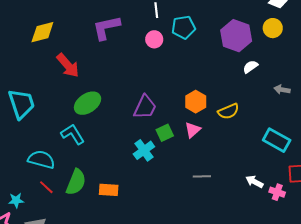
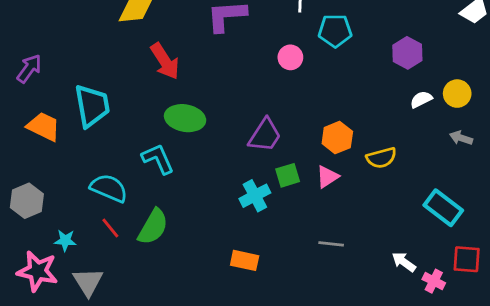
yellow circle: (273, 28) -> (457, 94), moved
purple hexagon: (236, 36) -> (407, 53), size x0.7
pink circle: (154, 39) -> (290, 57), moved
green ellipse: (88, 103) -> (185, 118), turned 36
orange rectangle: (109, 190) -> (245, 260), moved

